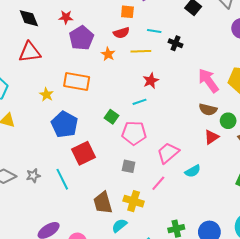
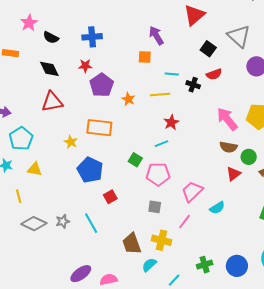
red semicircle: (121, 33) -> (214, 74), moved
red square: (84, 153) -> (110, 197), size x0.6

